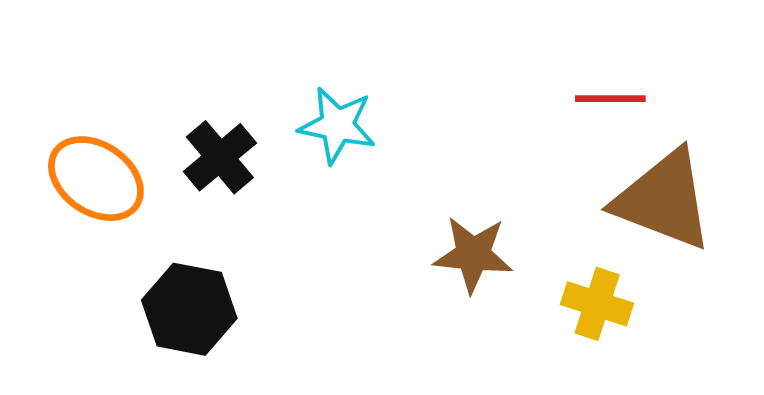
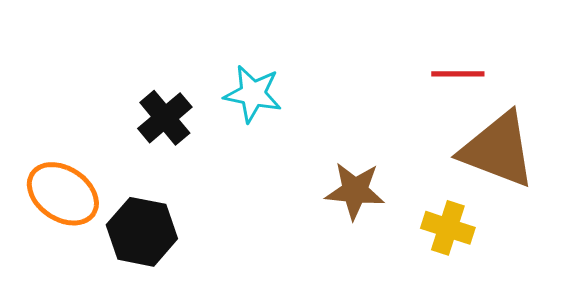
orange ellipse: (96, 179) -> (63, 194), moved

